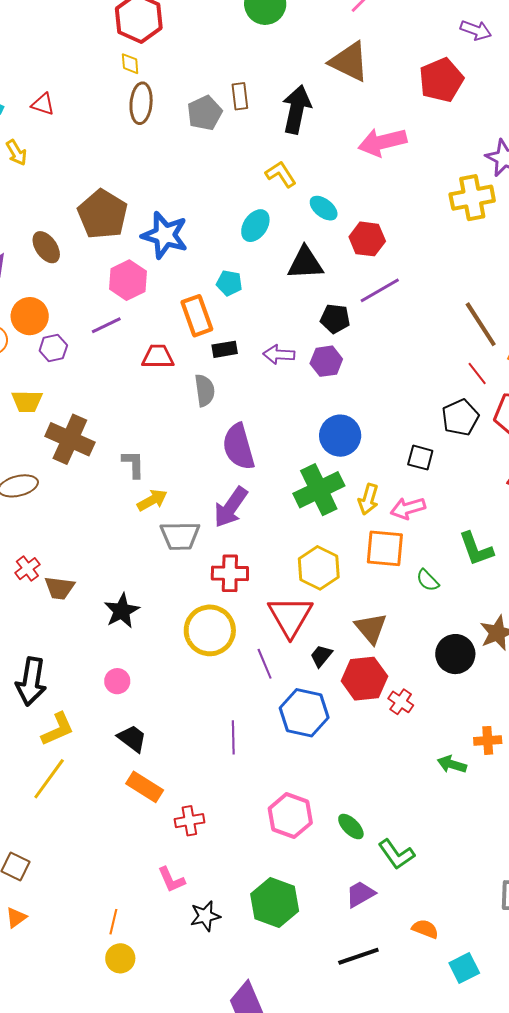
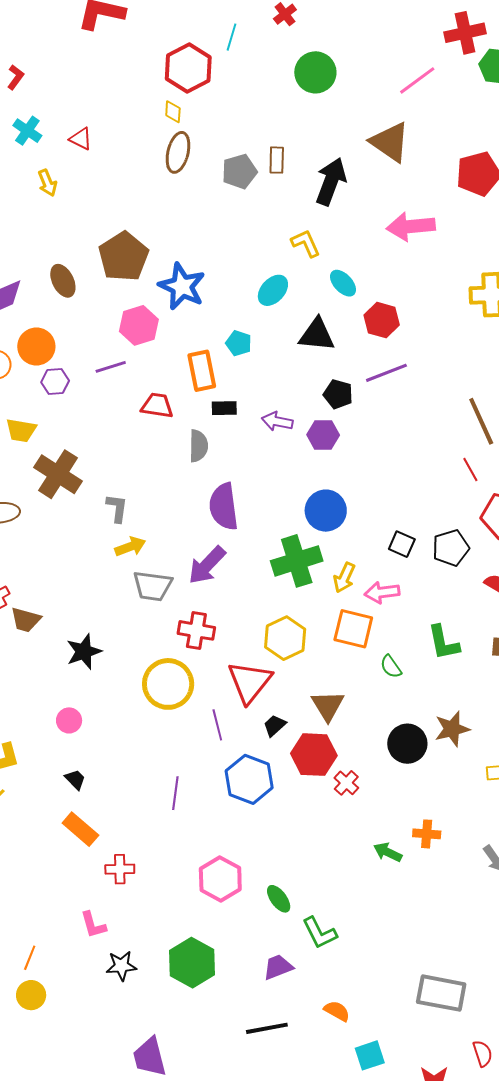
black pentagon: (460, 417) -> (451, 548), moved
black trapezoid: (132, 738) -> (75, 779), size x0.7

